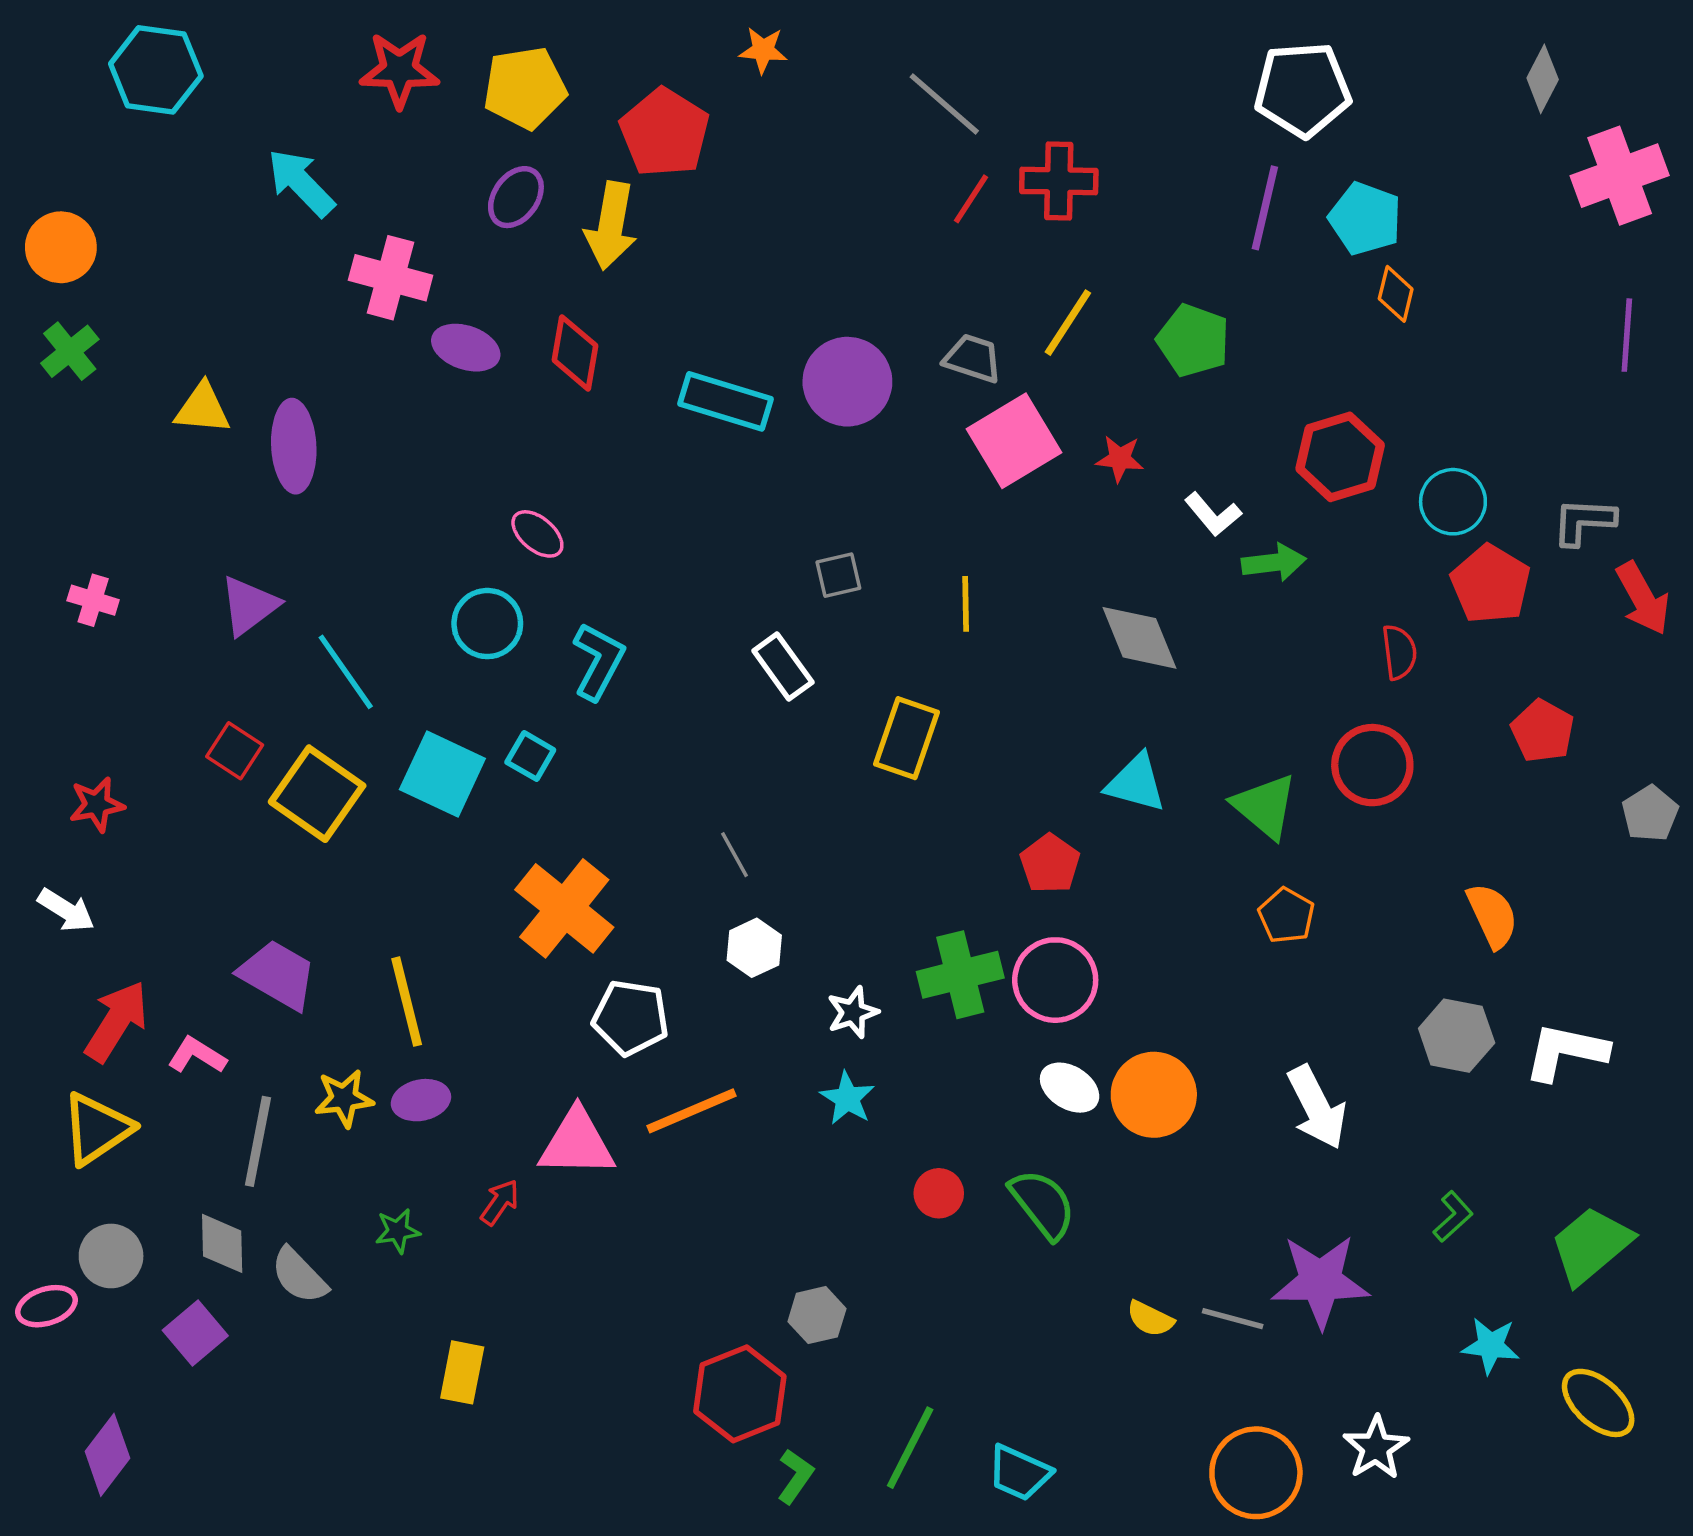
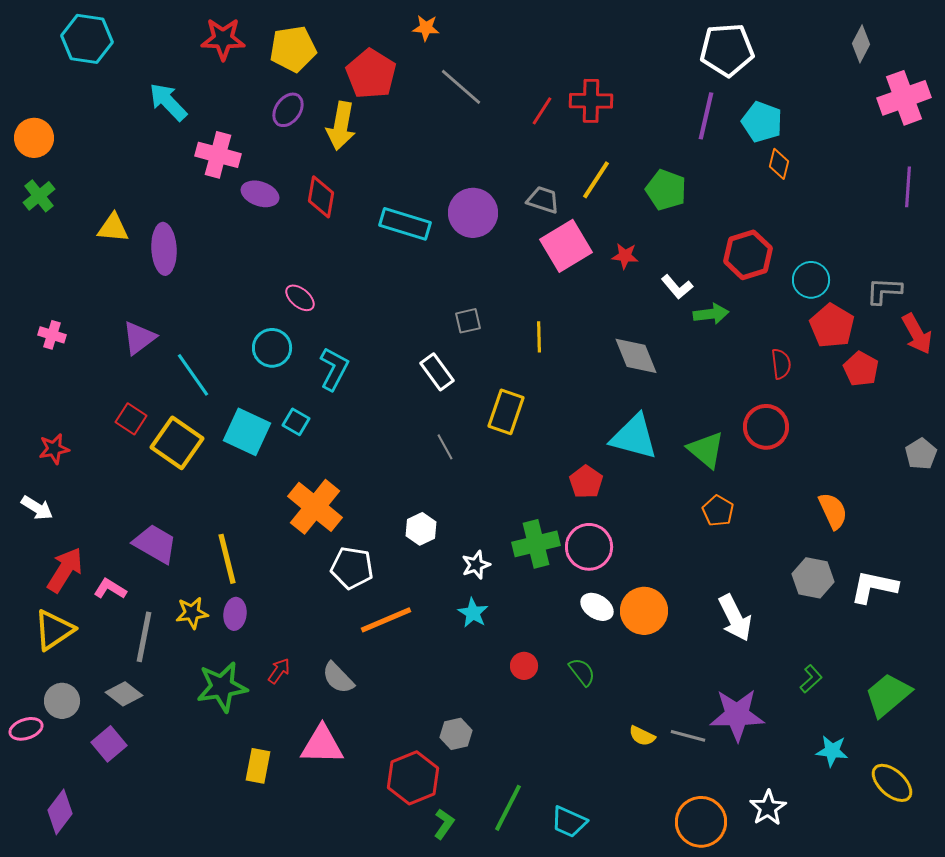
gray line: (944, 104) -> (461, 87), moved
red pentagon: (1543, 731) -> (861, 369), moved
cyan triangle: (1136, 783) -> (634, 437), size x1.4
gray line: (735, 855) -> (445, 447), moved
purple ellipse: (421, 1100) -> (235, 614), turned -72
pink triangle: (577, 1143) -> (322, 745), moved
green semicircle: (1043, 1204) -> (582, 672), size x0.7
green star: (398, 1231) -> (222, 687), size x2.0
gray diamond: (222, 1243) -> (124, 694), turned -51
gray semicircle: (299, 1276) -> (338, 678), moved

